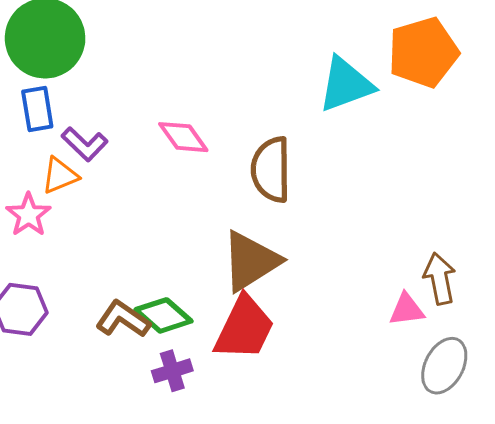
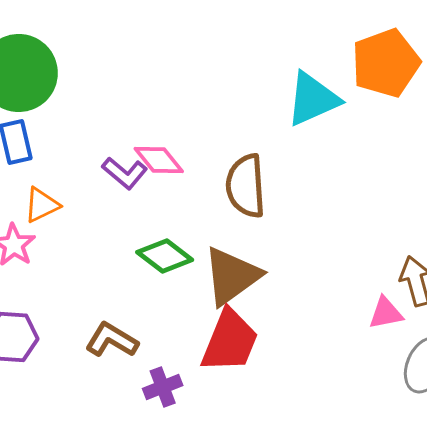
purple L-shape: (85, 144) -> (125, 173), moved
green diamond: (163, 315) -> (165, 256), moved

